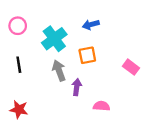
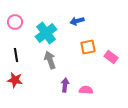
orange square: (87, 55) -> (88, 47), moved
purple arrow: (77, 87) -> (65, 85), moved
red star: (19, 110) -> (15, 80), moved

